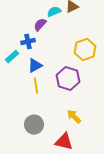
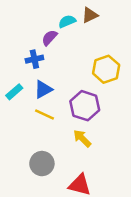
cyan rectangle: (12, 57) -> (14, 92), moved
yellow line: (36, 86) -> (44, 114), turned -56
yellow arrow: (74, 117) -> (82, 138), moved

